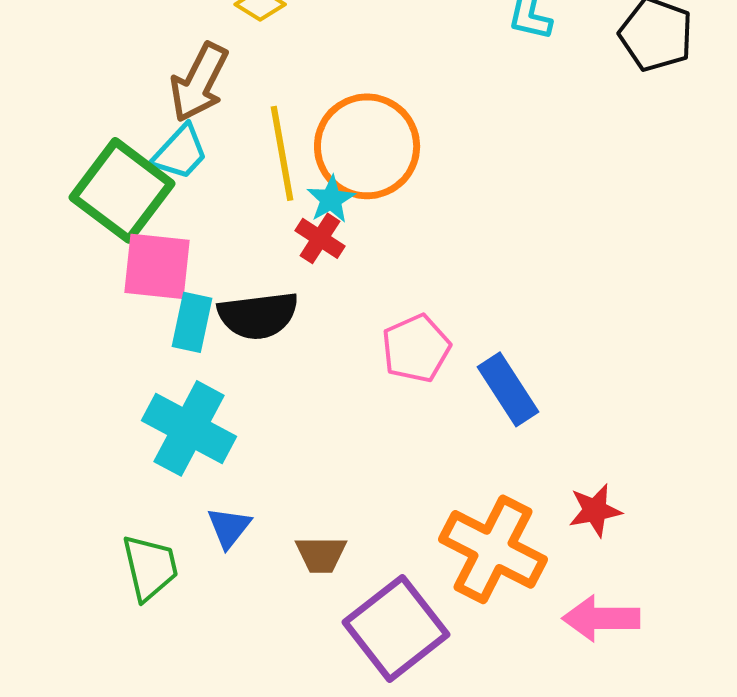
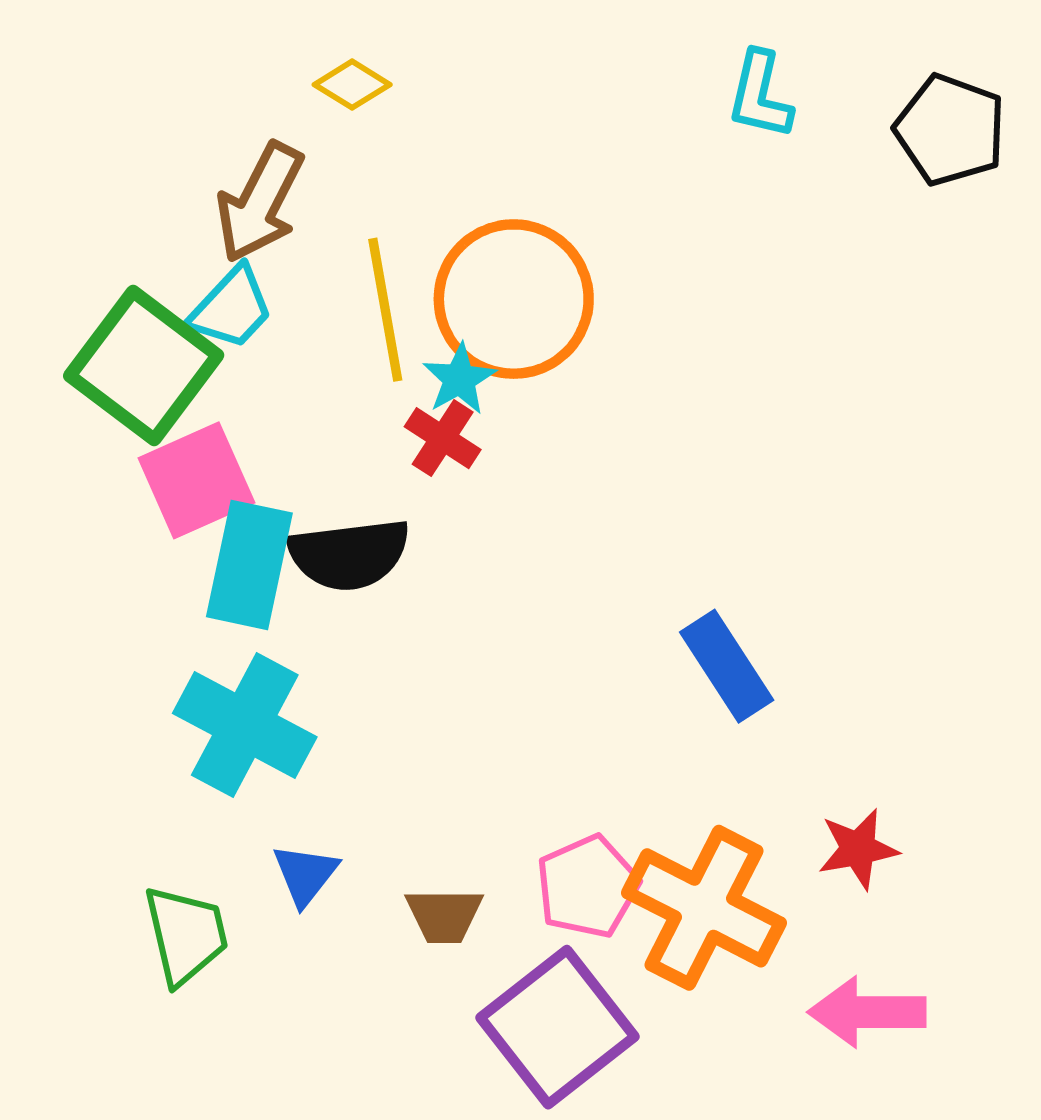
pink square: (157, 266) -> (196, 480), turned -30
cyan rectangle: (192, 322) -> (249, 565), size x1.4
pink pentagon: (416, 348) -> (588, 887), moved

